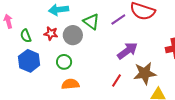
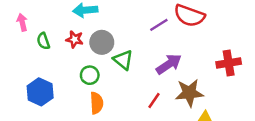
green triangle: (91, 22) -> (123, 60), moved
blue hexagon: (29, 61) -> (40, 92), moved
orange semicircle: (70, 84) -> (97, 103), turned 90

